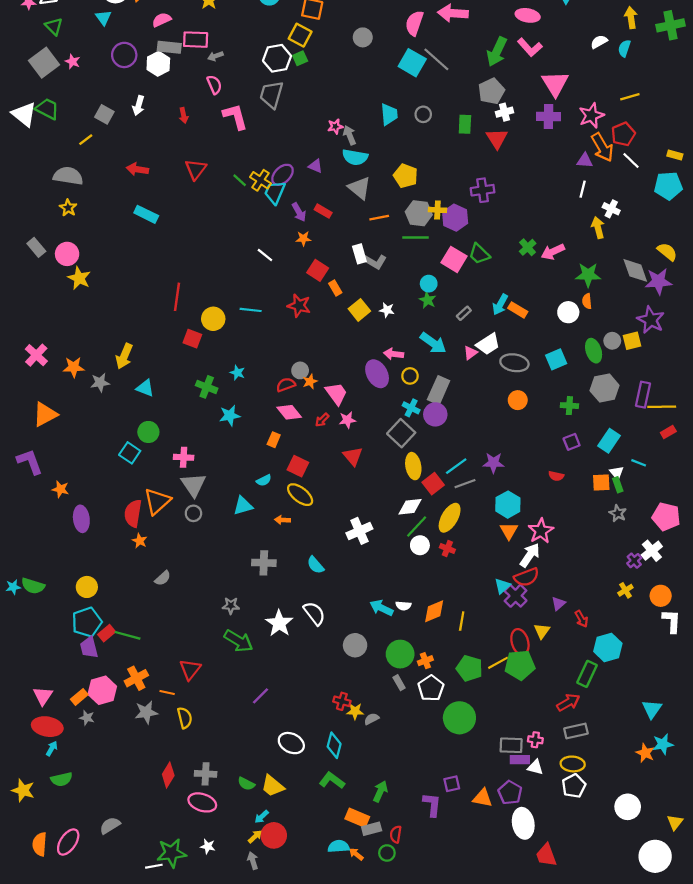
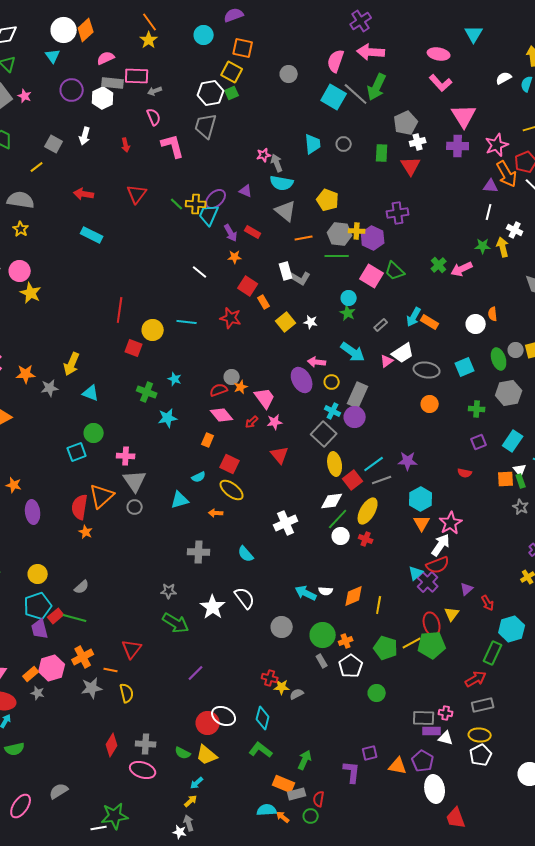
green arrow: (497, 52) -> (377, 87), moved
yellow cross: (261, 180) -> (196, 204), turned -30
green star: (588, 275) -> (483, 246), moved, size x0.7
cyan square: (130, 453) -> (77, 452), turned 36
gray semicircle: (163, 578) -> (82, 587), moved
green circle: (459, 718) -> (377, 693), size x0.6
red circle: (274, 835) -> (208, 723), moved
white star: (208, 846) -> (180, 832), moved

